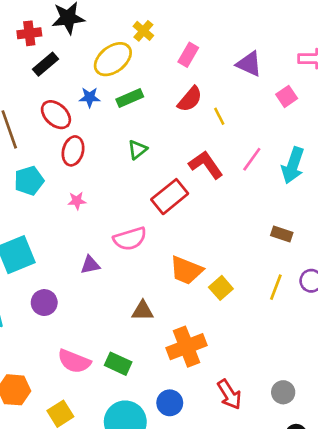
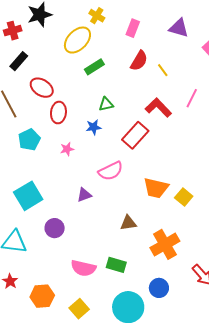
black rectangle: (45, 64) -> (19, 61), moved
blue star: (90, 97) -> (94, 127), moved
green triangle: (137, 150) -> (106, 104), turned 35

